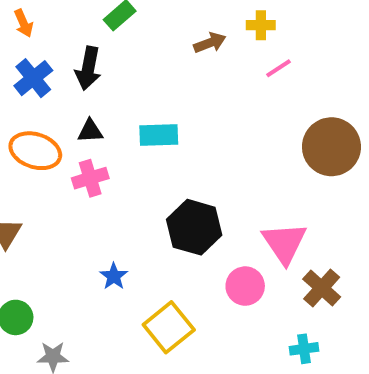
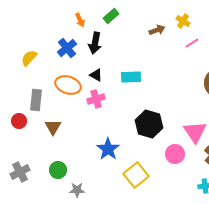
orange arrow: (23, 23) -> (80, 20), moved
yellow cross: (261, 25) -> (183, 21), turned 32
black triangle: (90, 131) -> (96, 75), turned 32
blue star: (114, 276) -> (108, 149), size x1.6

